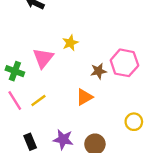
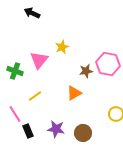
pink line: (15, 101) -> (15, 114), moved

